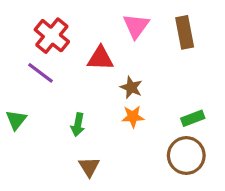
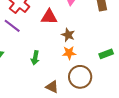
brown circle: (186, 155) -> (80, 77), moved
brown triangle: (89, 167) -> (52, 87), moved, turned -32

